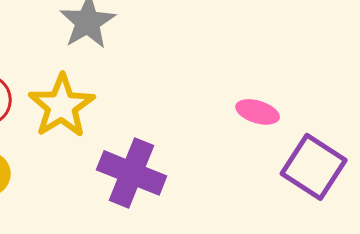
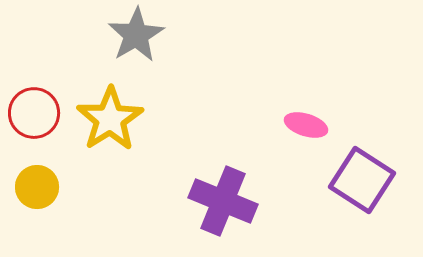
purple cross: (132, 173) -> (223, 201), moved

